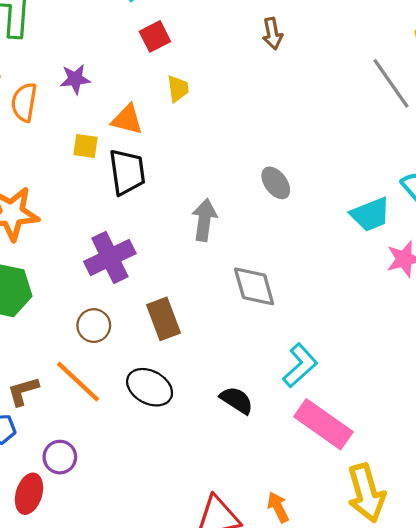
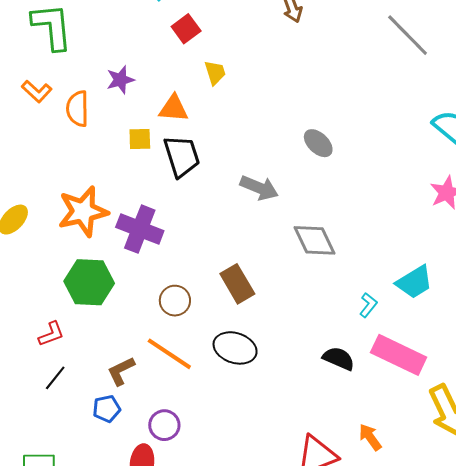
cyan trapezoid: (370, 214) -> (414, 282), moved
gray arrow: (204, 220) -> (259, 188), turned 114
purple cross: (110, 257) -> (140, 229), moved, turned -33
cyan L-shape: (300, 365) -> (368, 305), size x0.6
black semicircle: (237, 400) -> (339, 358), moved

